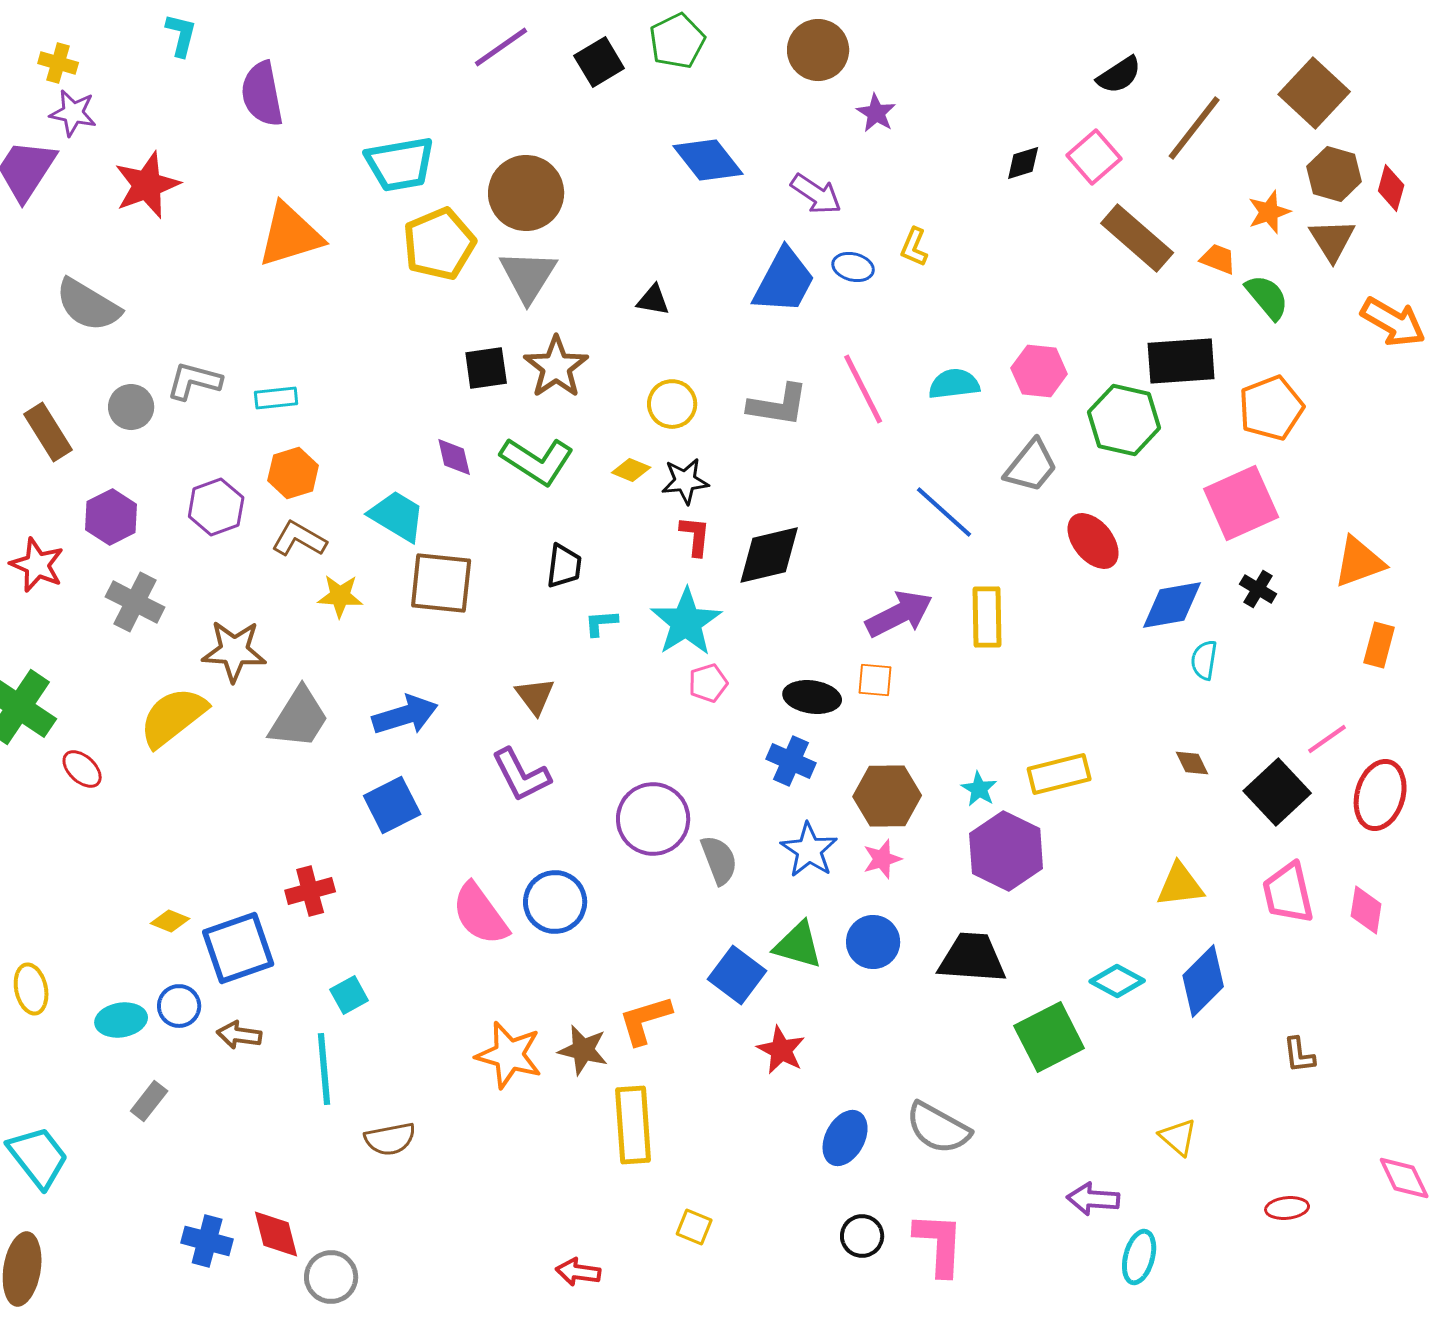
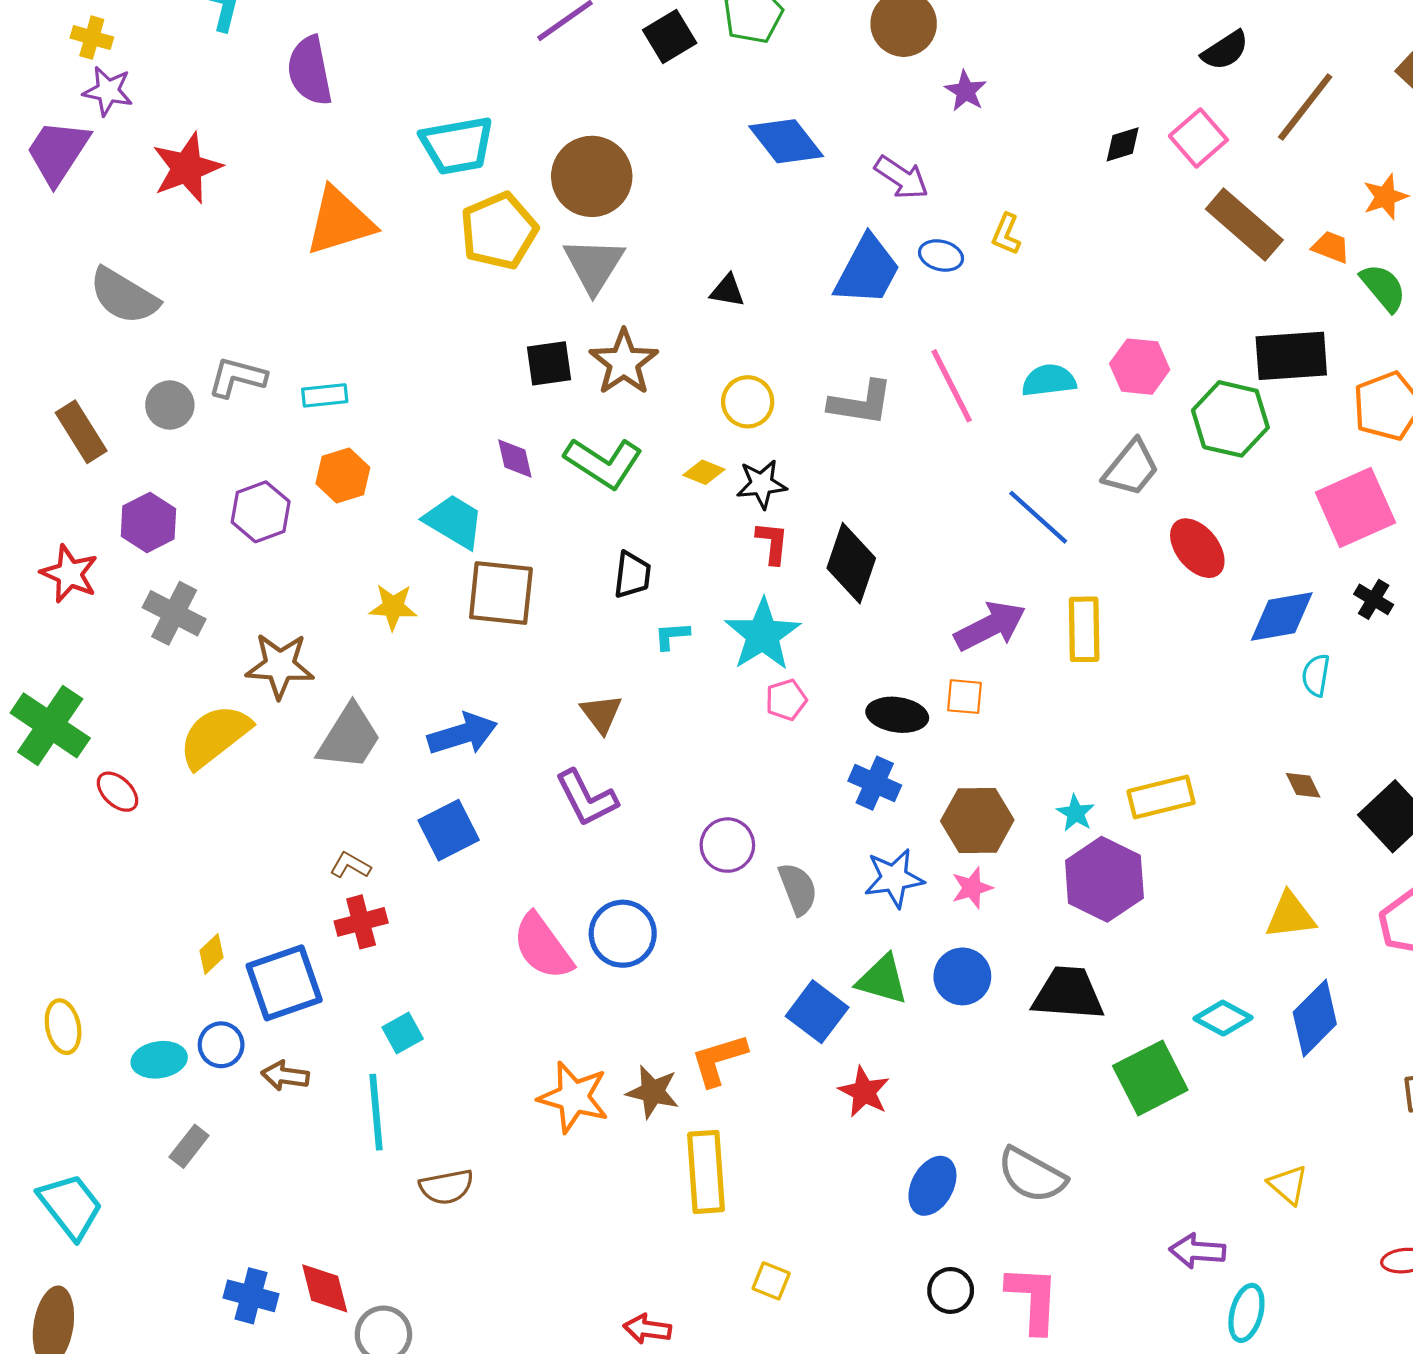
brown L-shape: (299, 539) -> (350, 865), moved, size x0.7
black diamond: (769, 555) -> (851, 563), turned -58
purple circle: (653, 819) -> (727, 845), size x0.7
blue star: (809, 850) -> (894, 878), turned 30
yellow diamond: (170, 921) -> (211, 954), turned -66

